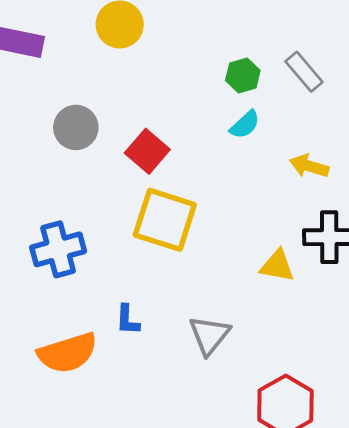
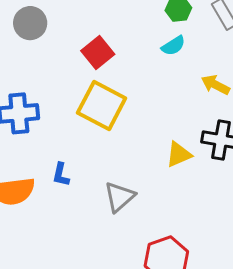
gray circle: (76, 127) -> (30, 23), moved
yellow triangle: (277, 266) -> (179, 154), turned -44

